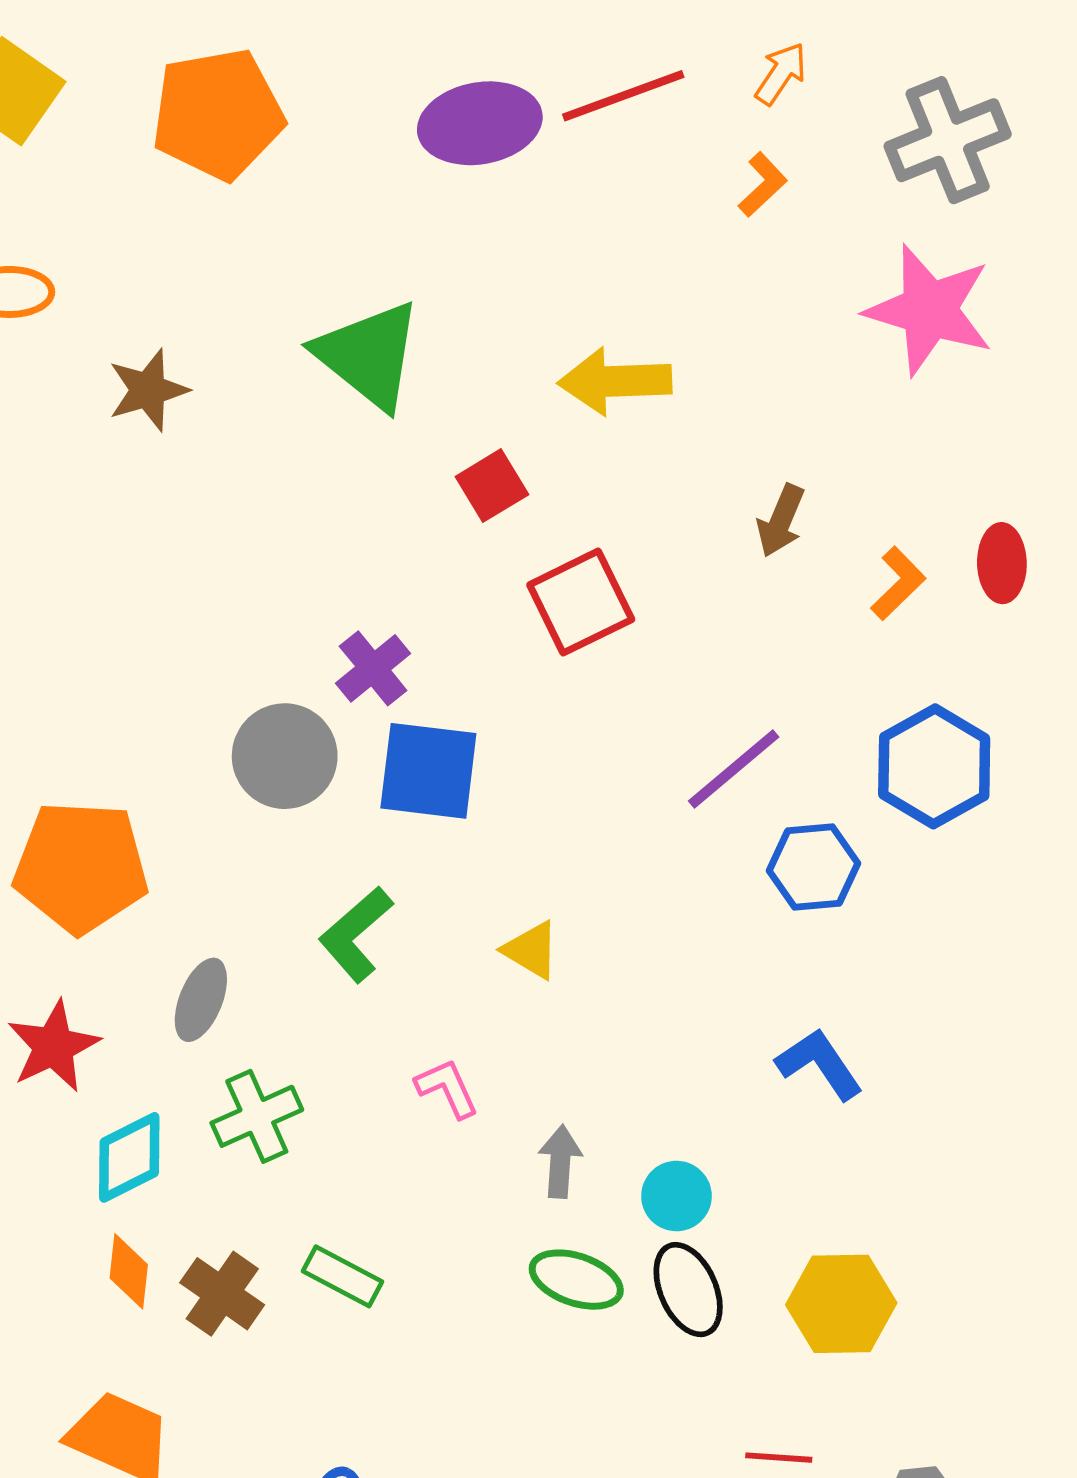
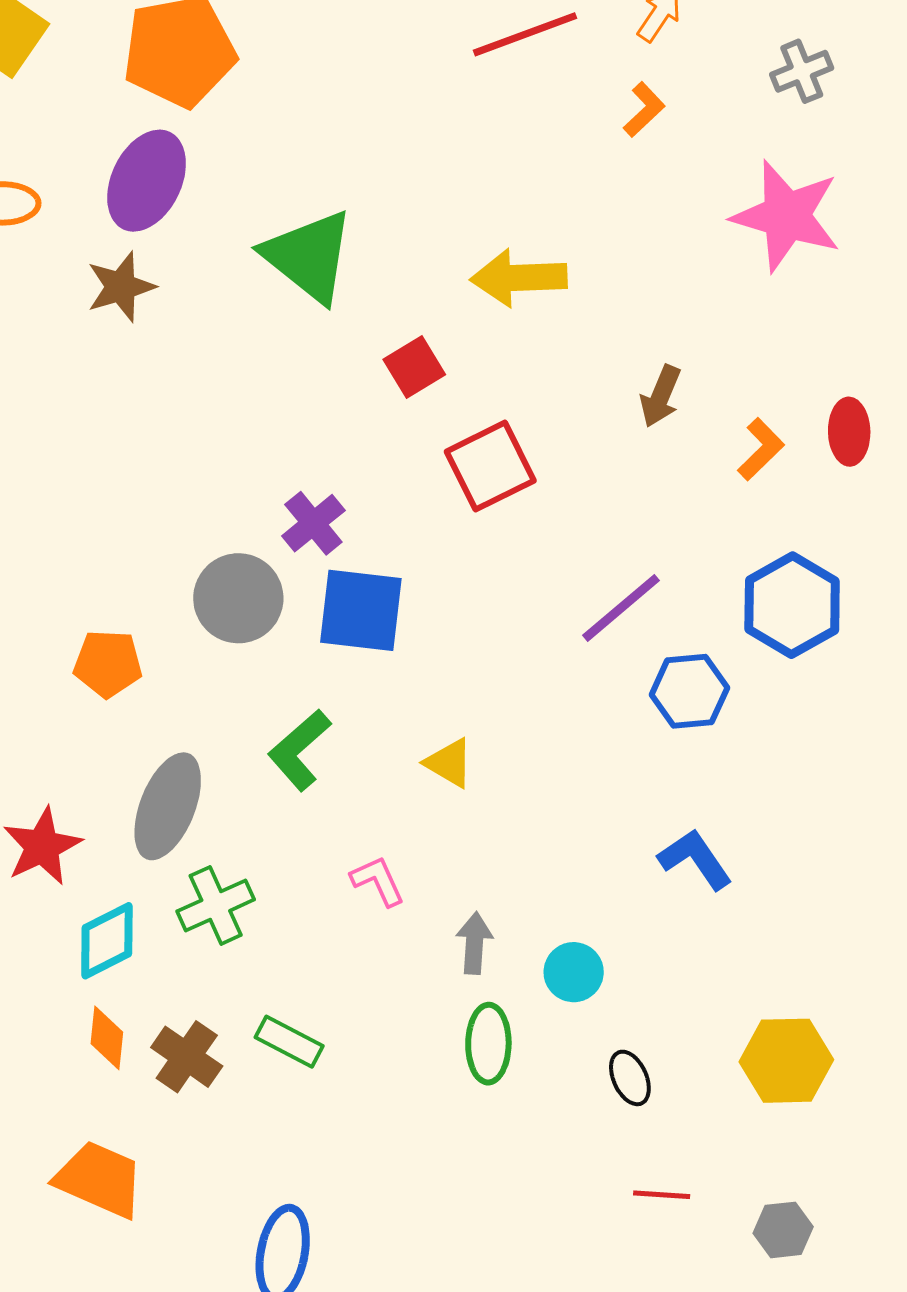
purple ellipse: (480, 123) -> (147, 181), moved, turned -54
gray cross: (948, 140) -> (802, 71), size x0.6
orange pentagon: (81, 867) -> (108, 664), moved, size x0.6
gray ellipse: (201, 1000) -> (168, 806), size x1.5
green ellipse: (576, 1280) -> (488, 1044), turned 72
black ellipse: (688, 1290) -> (630, 1078), moved, size x0.7
yellow hexagon: (841, 1304) -> (786, 1061), moved

